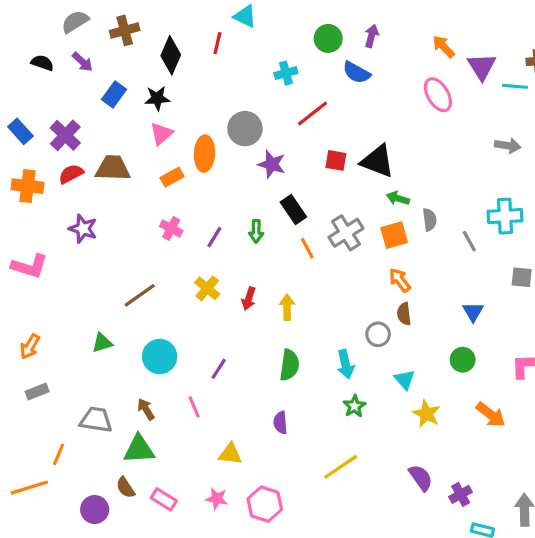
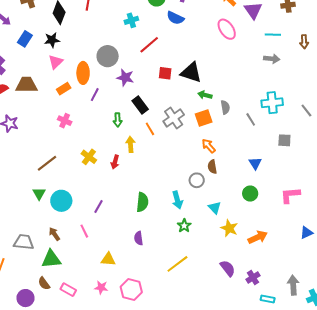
cyan line: (515, 86) -> (273, 35), moved
purple line: (214, 237) -> (95, 95), moved
yellow arrow: (287, 307) -> (130, 144), moved
green triangle: (102, 343) -> (39, 194), moved, turned -40
orange arrow: (491, 415) -> (258, 237), moved, turned -60

